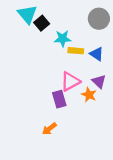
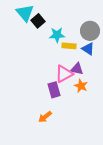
gray circle: (99, 19) -> (90, 31), moved
purple triangle: (99, 81) -> (77, 69), moved, turned -32

